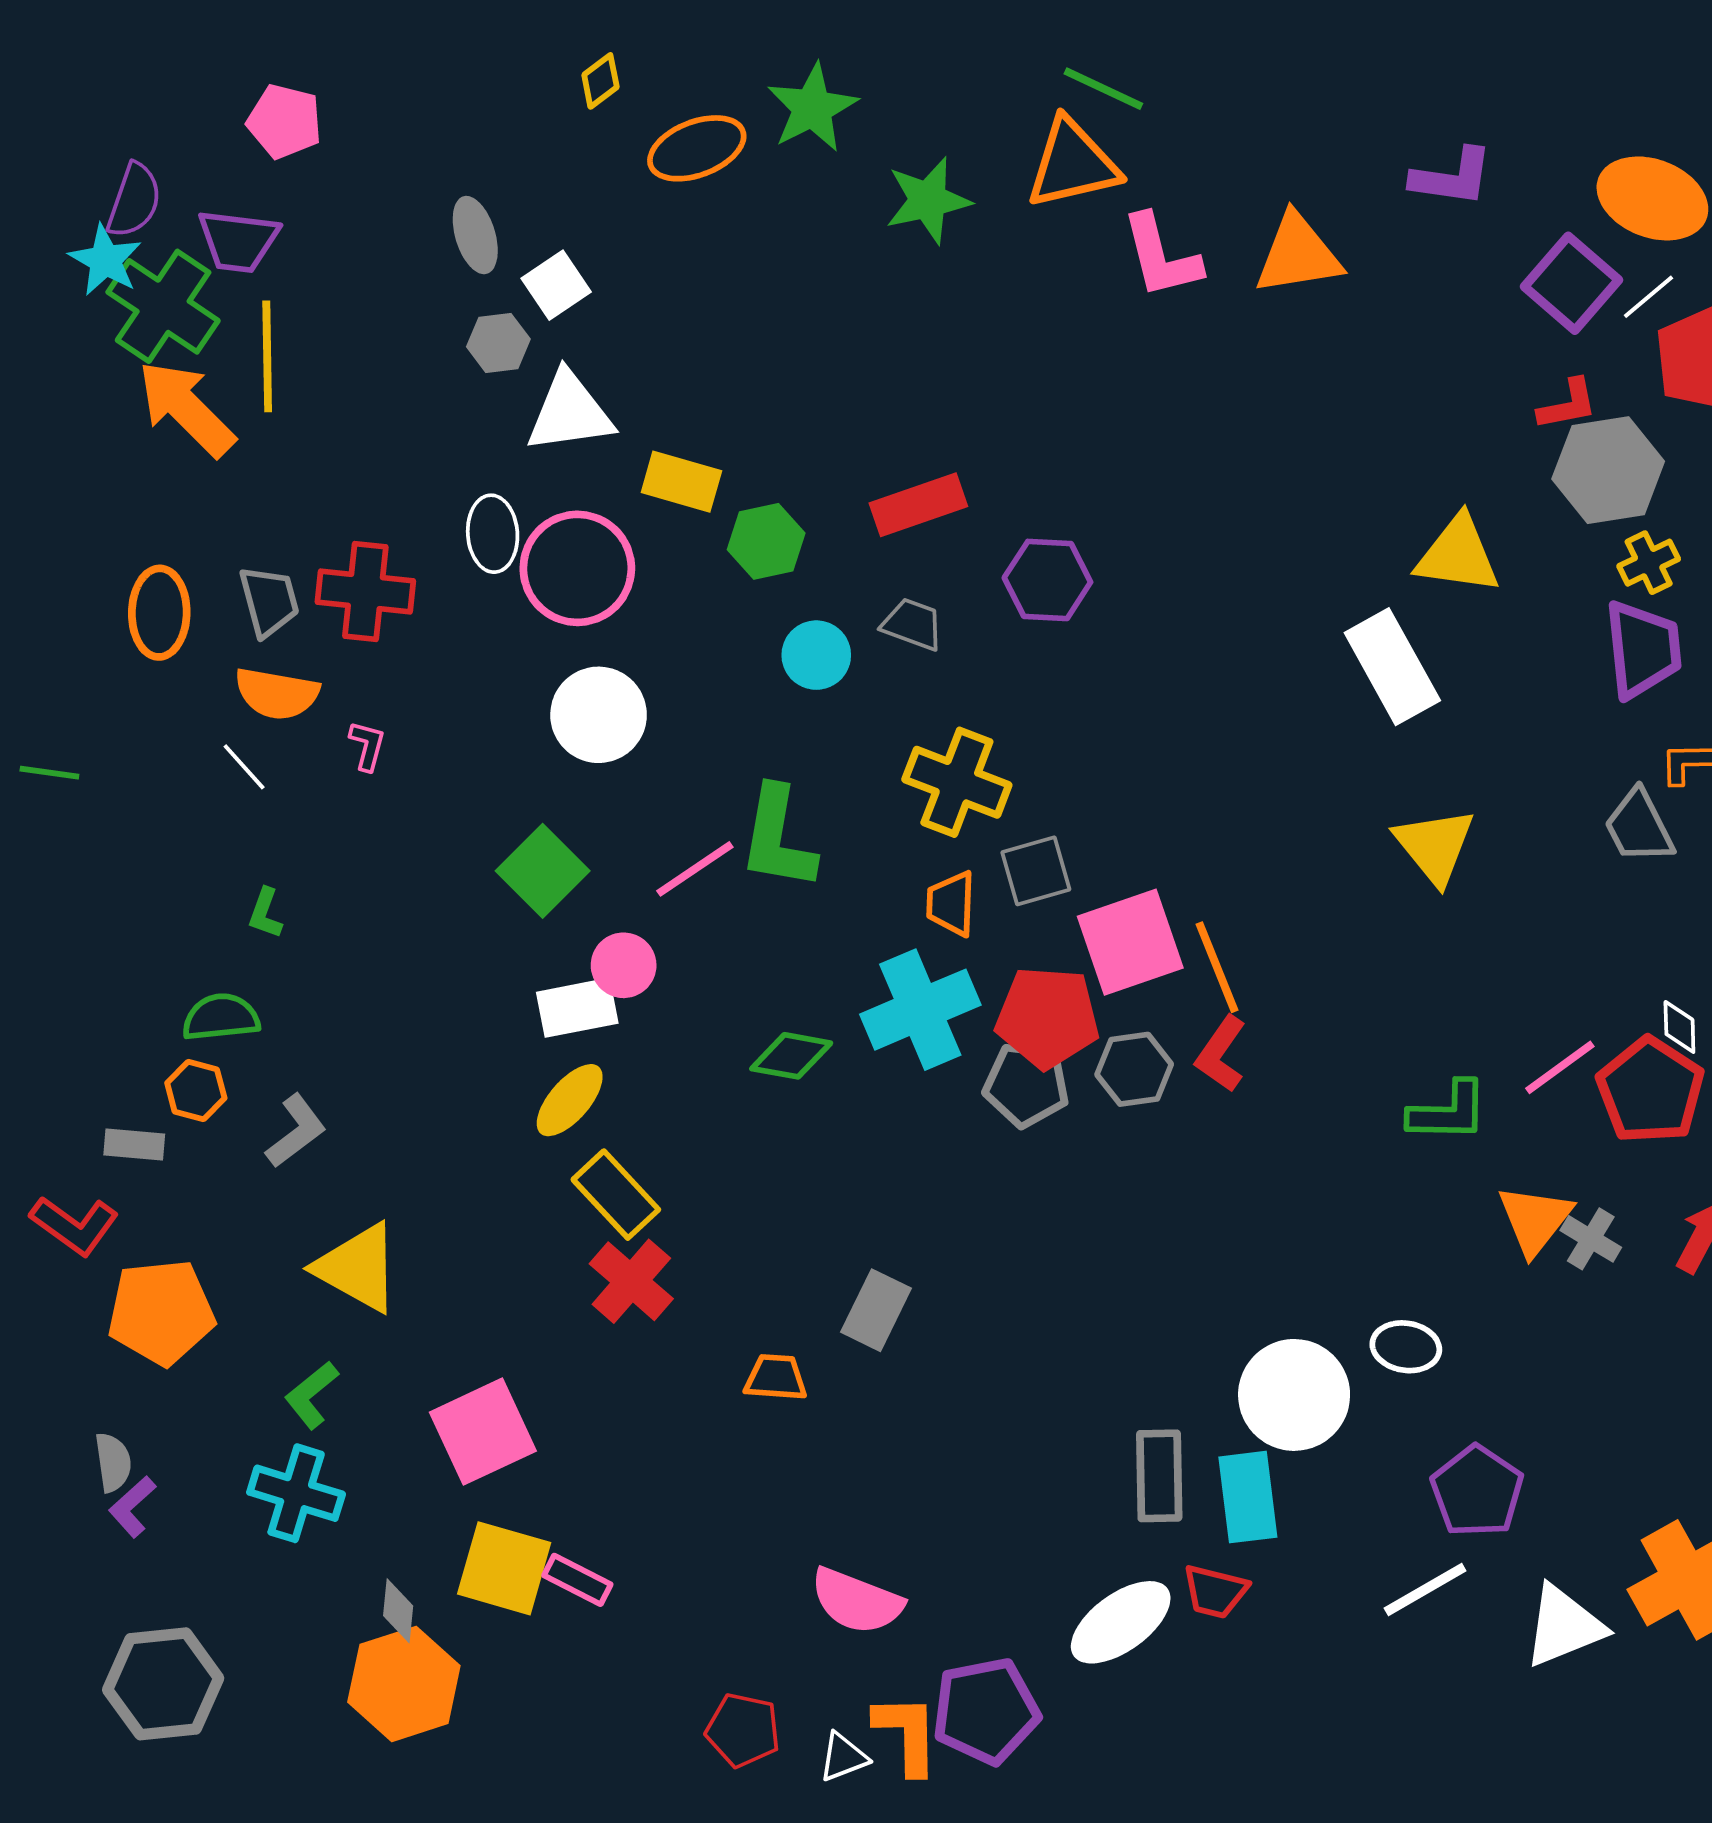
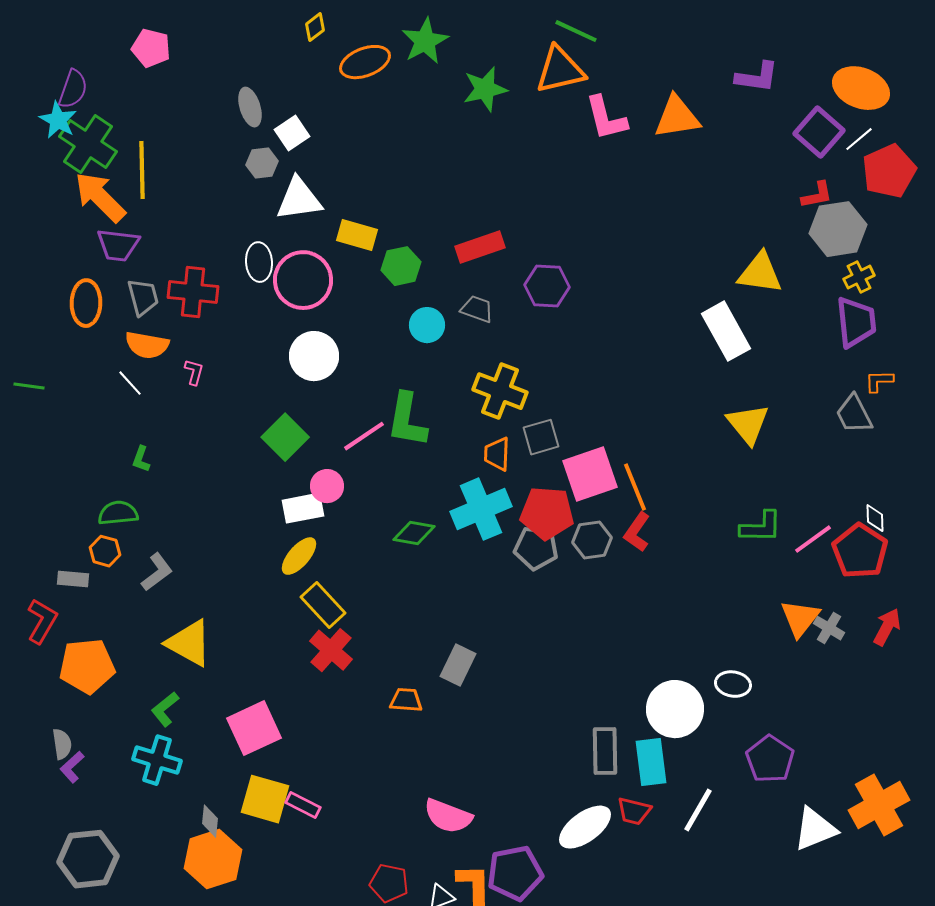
purple trapezoid: (238, 241) -> (118, 245), moved
green L-shape: (1448, 1112) -> (761, 527), moved
red L-shape: (74, 1225) -> (42, 621), turned -96
white line: (1425, 1590) -> (698, 810), moved, turned -30

